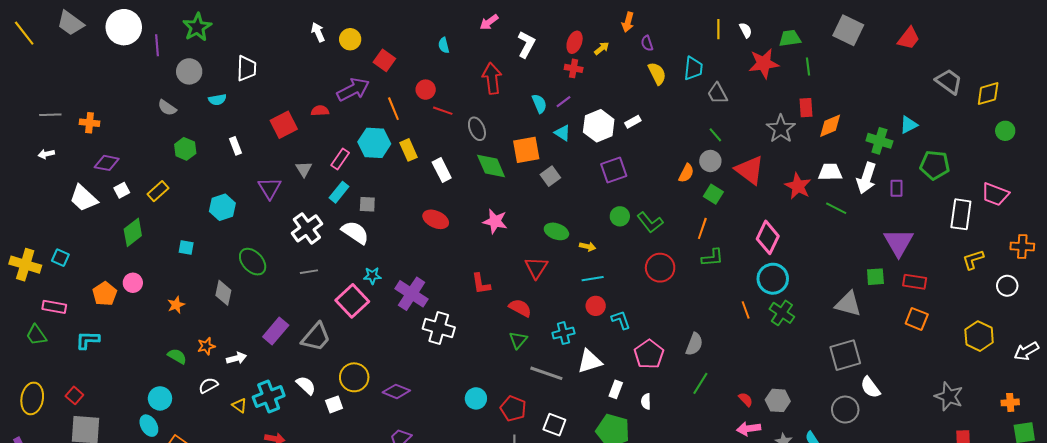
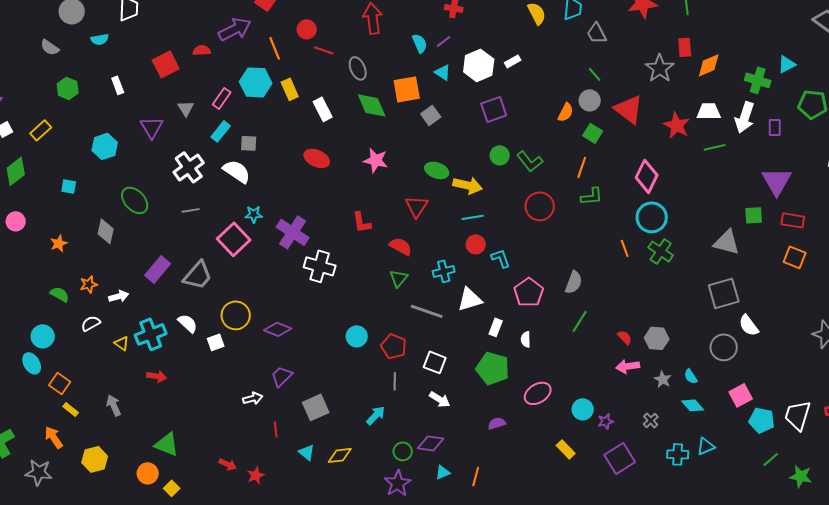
green line: (836, 208) -> (715, 147), turned -40
yellow arrow: (588, 247) -> (468, 185), size x1.8

